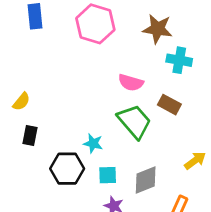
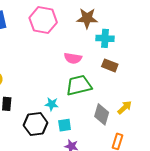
brown rectangle: (169, 105) -> (110, 65), moved
green trapezoid: (134, 122) -> (79, 85), turned -56
gray diamond: (146, 180) -> (102, 114), moved, turned -45

